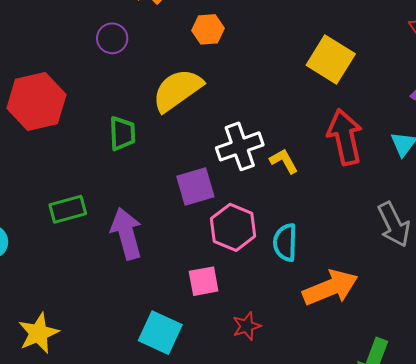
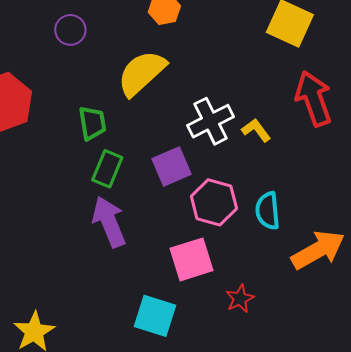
green rectangle: (68, 209) -> (107, 169), moved, turned -45
pink square: (204, 281) -> (191, 259), size x1.4

